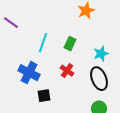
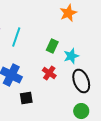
cyan line: (43, 43) -> (16, 37), moved
cyan star: (101, 54) -> (71, 56), moved

